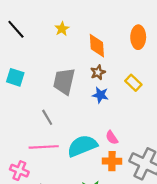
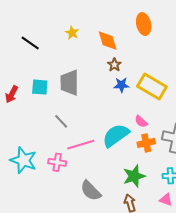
gray trapezoid: (64, 81) -> (69, 83), moved
yellow rectangle: (133, 83) -> (152, 86), moved, size x1.8
gray line: (47, 117) -> (61, 121), moved
pink cross: (19, 171) -> (57, 162), moved

